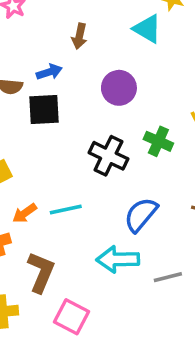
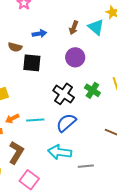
brown arrow: (79, 36) -> (74, 28), moved
blue arrow: (49, 72) -> (39, 34), moved
blue semicircle: (141, 215) -> (66, 123), moved

